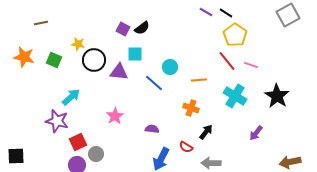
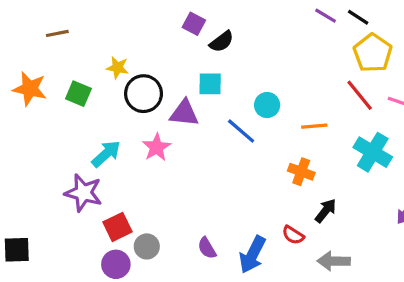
purple square: (123, 29) -> (194, 24), moved
pink star: (115, 116) -> (157, 147), moved
purple semicircle: (152, 129) -> (207, 248), moved, turned -128

